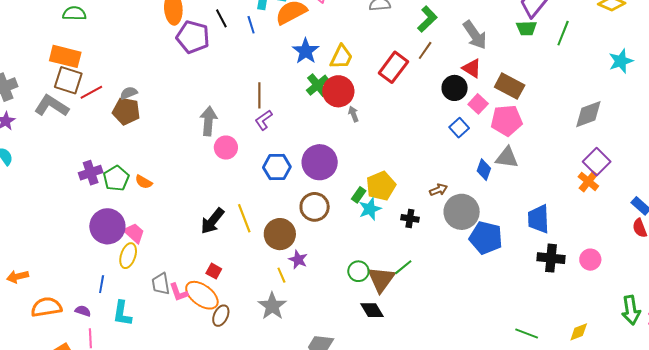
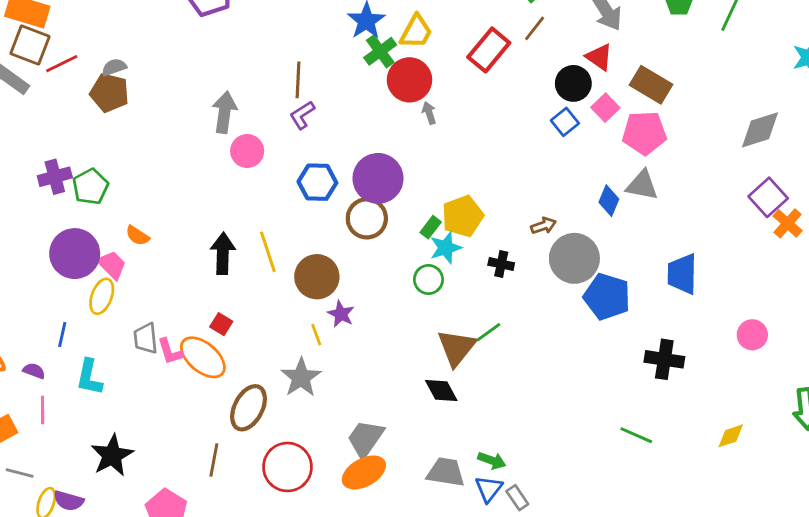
green cross: (318, 85) -> (380, 51), moved
blue square: (459, 128) -> (565, 122), moved
orange cross: (588, 181) -> (788, 223), moved
orange semicircle: (144, 182) -> (137, 236), moved
brown circle: (315, 207) -> (367, 218), moved
black arrow: (212, 221) -> (223, 254), turned 140
black cross: (551, 258) -> (664, 359), moved
green circle: (358, 271) -> (428, 279), moved
brown ellipse: (221, 316) -> (249, 408), moved, size x1.5
green line: (527, 334) -> (636, 435), moved

